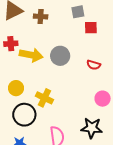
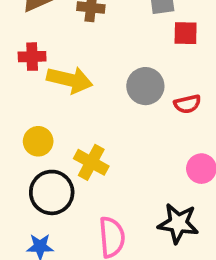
gray circle: (60, 56) -> (145, 86), moved
red semicircle: (94, 65) -> (187, 104), turned -32

